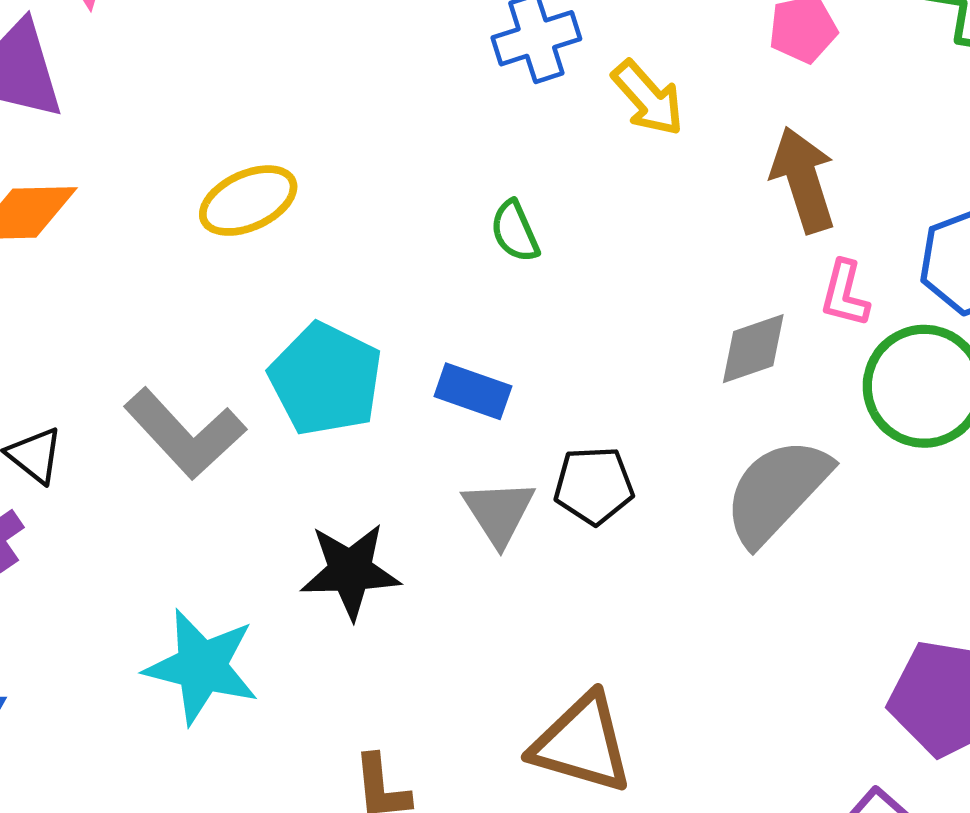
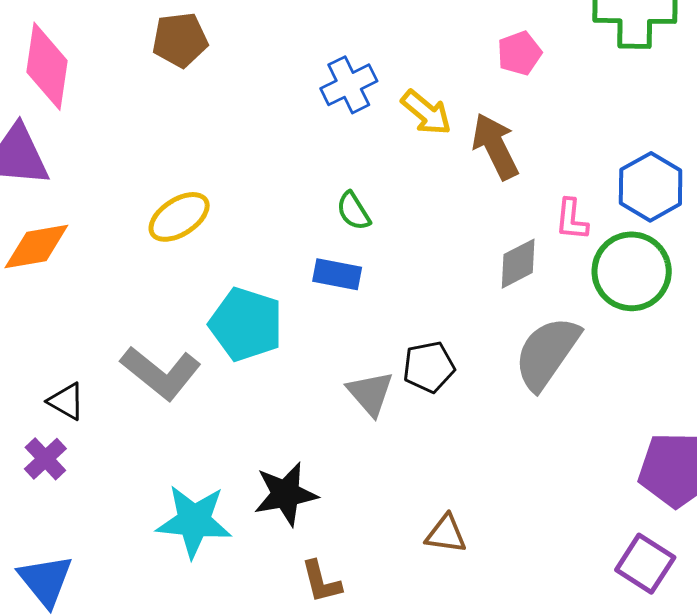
brown arrow: (803, 180) -> (495, 146), moved
blue rectangle: (473, 391) -> (337, 274), moved
black star: (350, 571) -> (286, 494), moved
brown triangle: (582, 743) -> (446, 534), size x0.6

